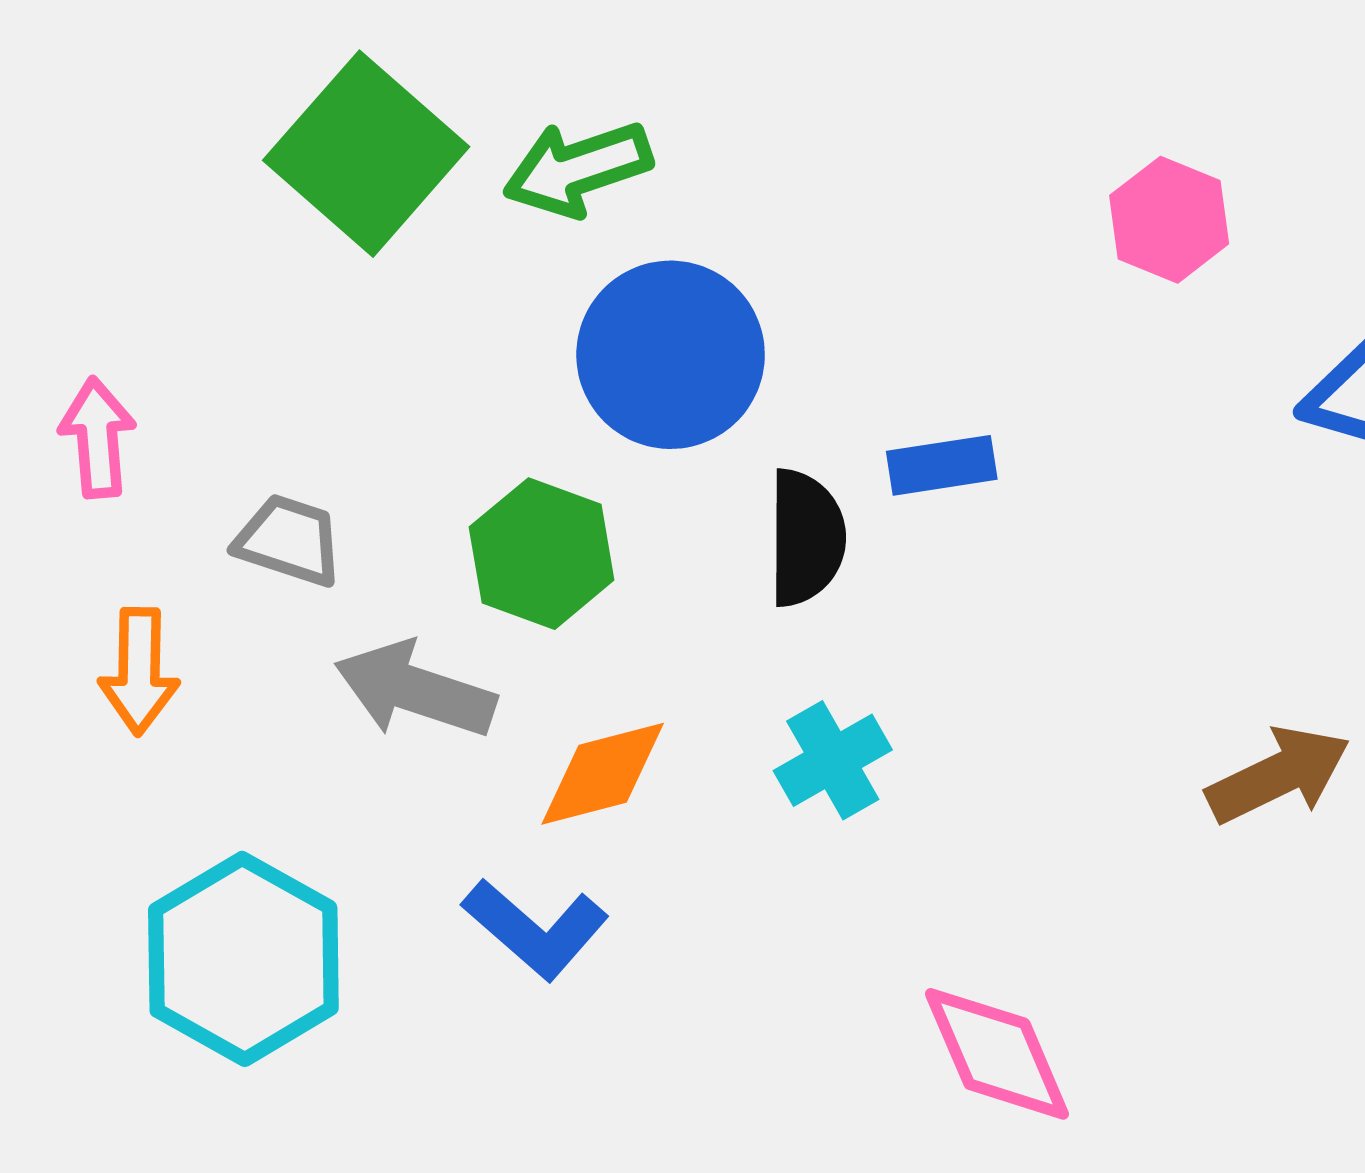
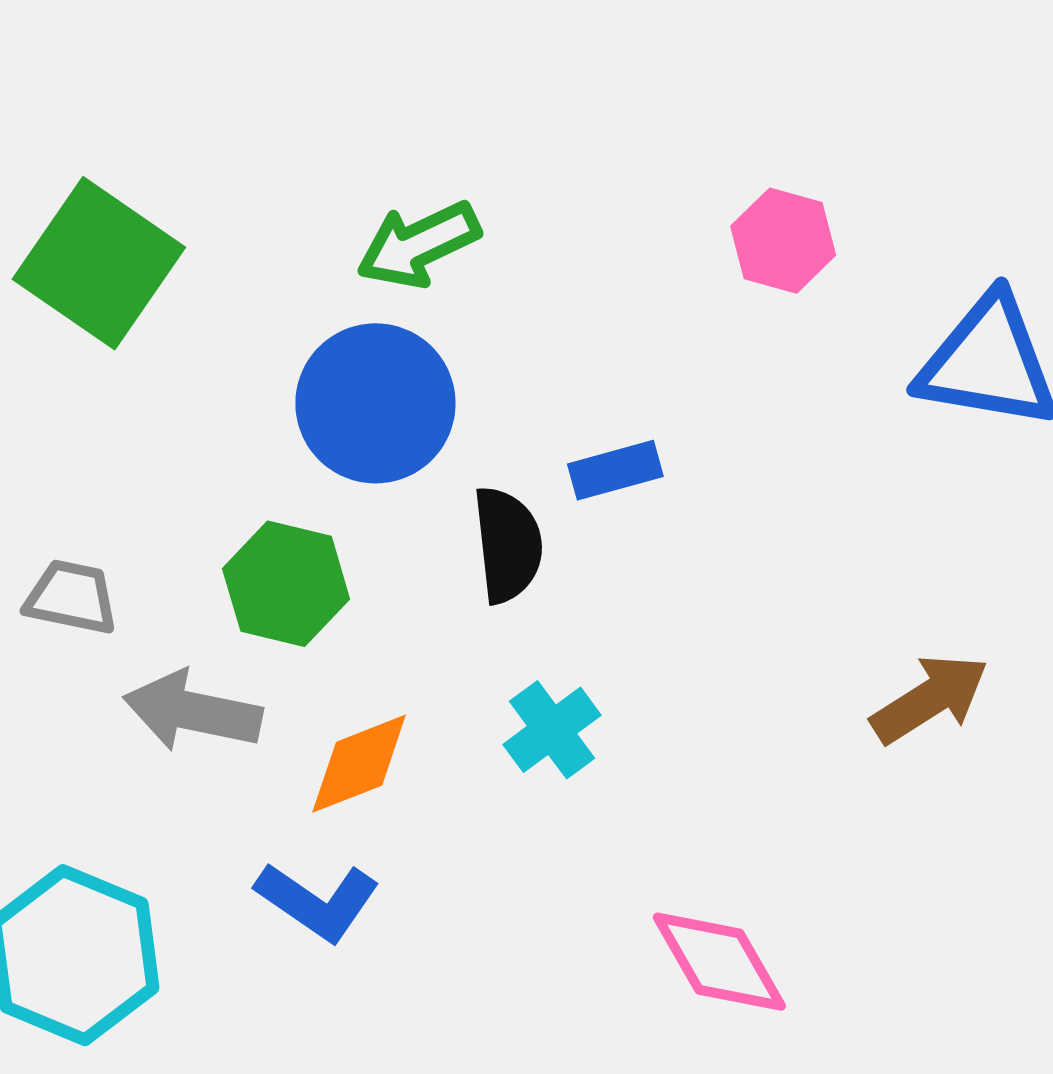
green arrow: (578, 169) -> (418, 245), moved

